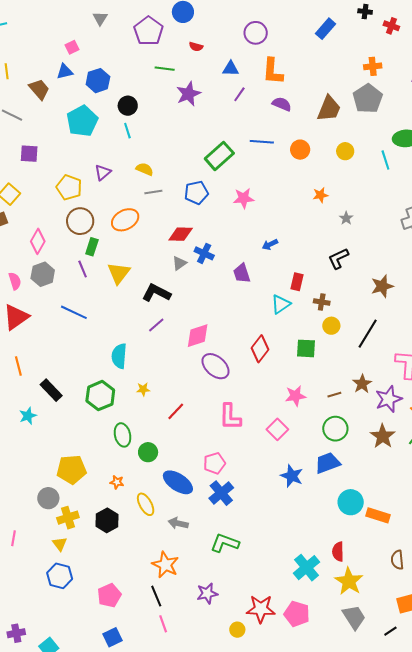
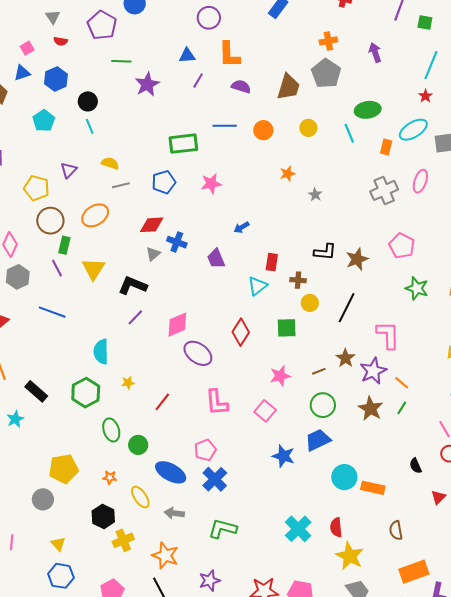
red semicircle: (196, 47) -> (61, 41), moved
cyan pentagon: (82, 121) -> (44, 121), size x0.7
green rectangle: (219, 156) -> (183, 144), turned 40
black L-shape: (338, 258) -> (325, 252), moved, turned -145
yellow cross: (68, 518) -> (123, 540), moved
cyan cross: (307, 568) -> (298, 529), moved

